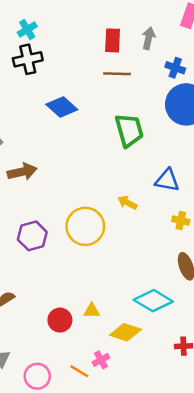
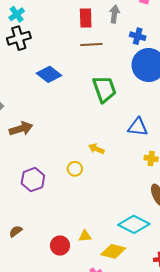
yellow arrow: (127, 203) -> (96, 149), moved
yellow circle: (85, 226) -> (75, 169), size x0.5

